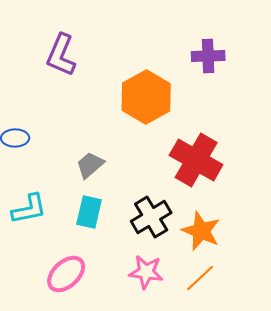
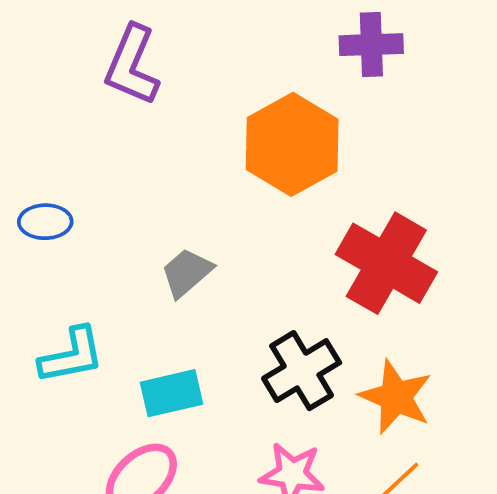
purple cross: (208, 56) -> (371, 45), moved
cyan rectangle: (89, 212) -> (172, 393), moved, turned 64

